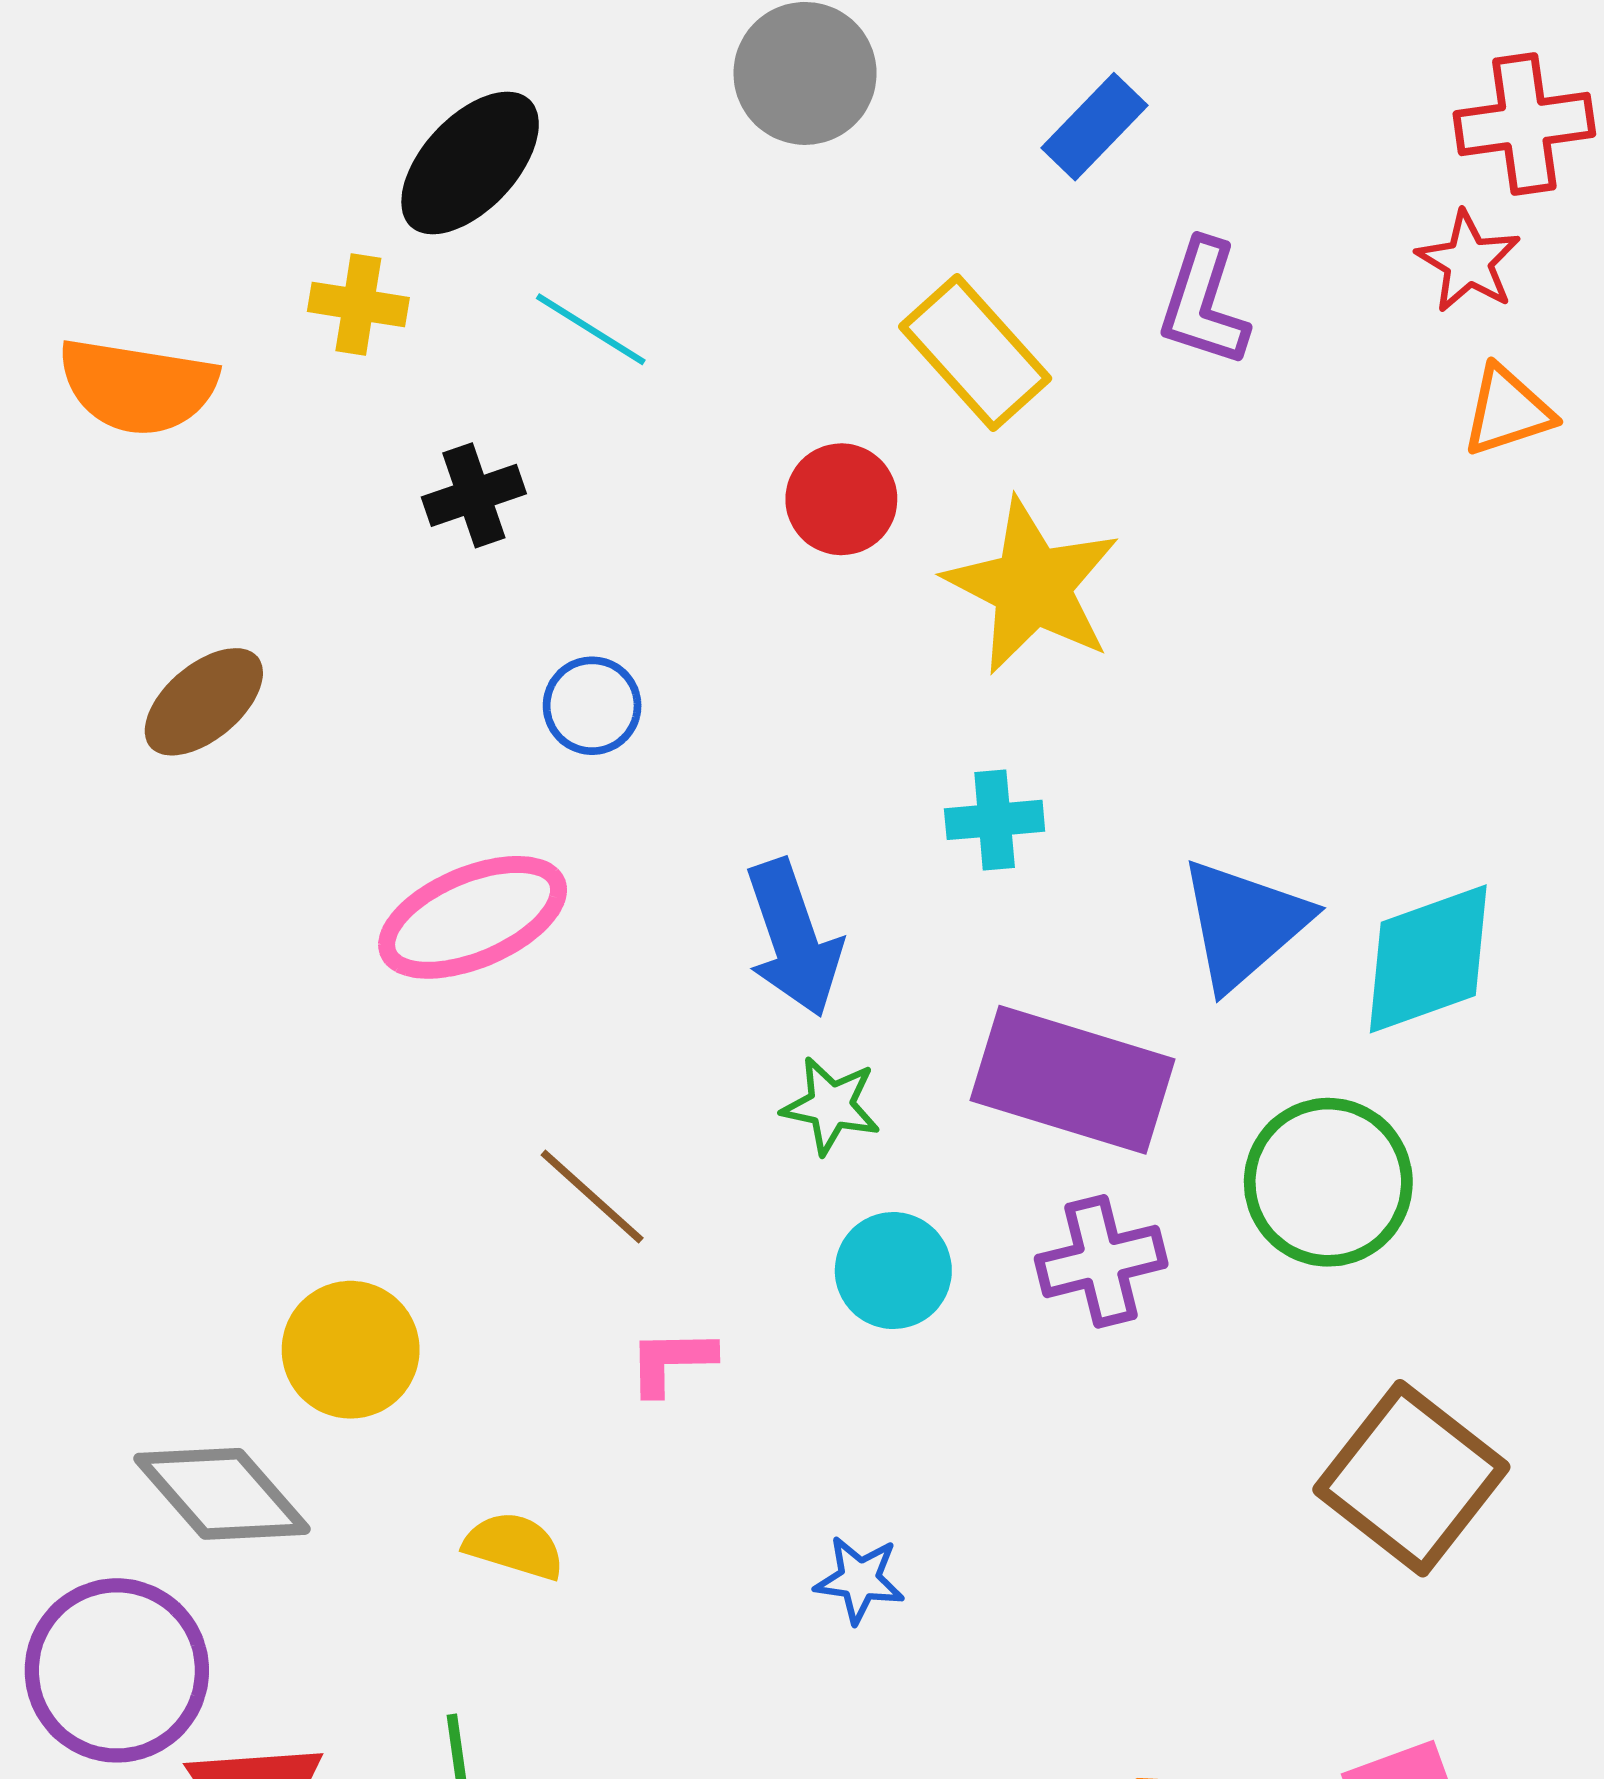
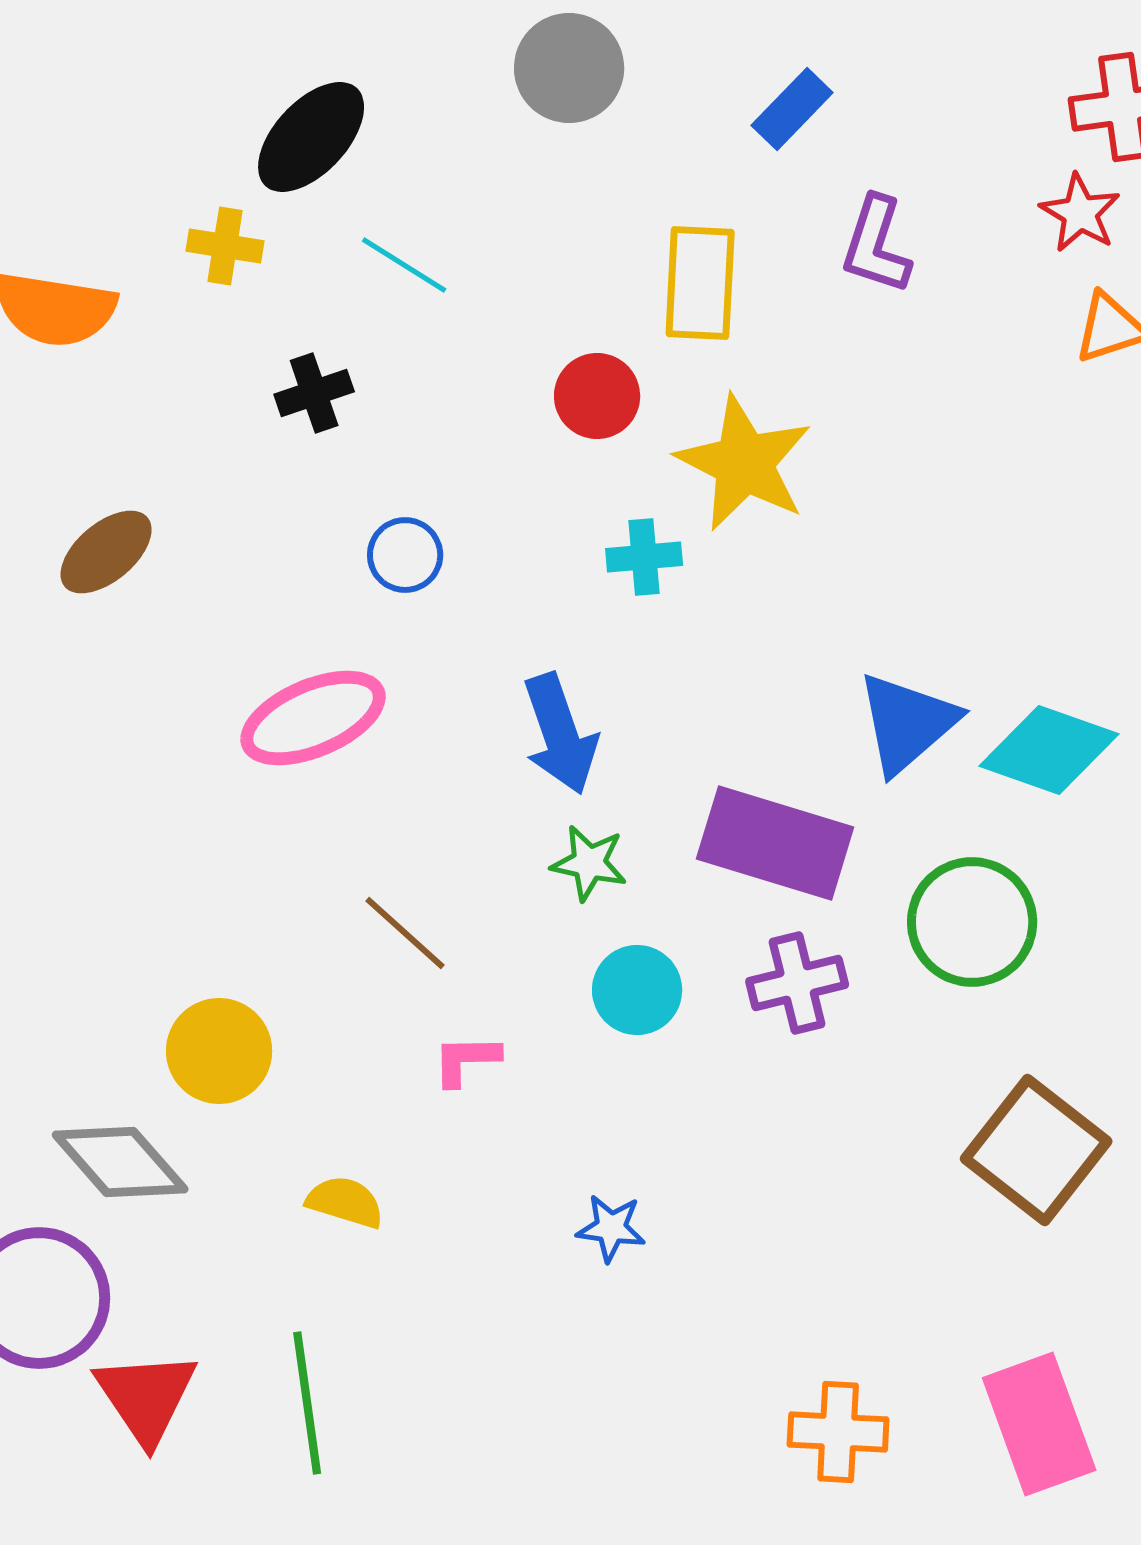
yellow rectangle: (975, 353) -> (700, 283), turned 45
cyan cross: (995, 820) -> (644, 557), moved
cyan diamond: (1428, 959) -> (1049, 750), turned 39

